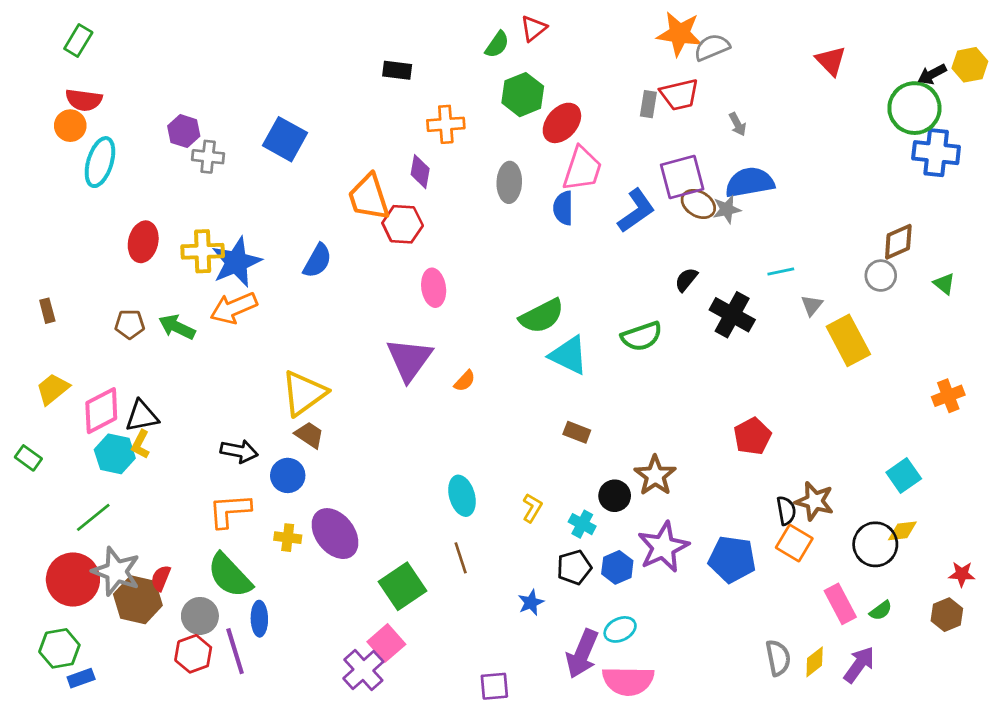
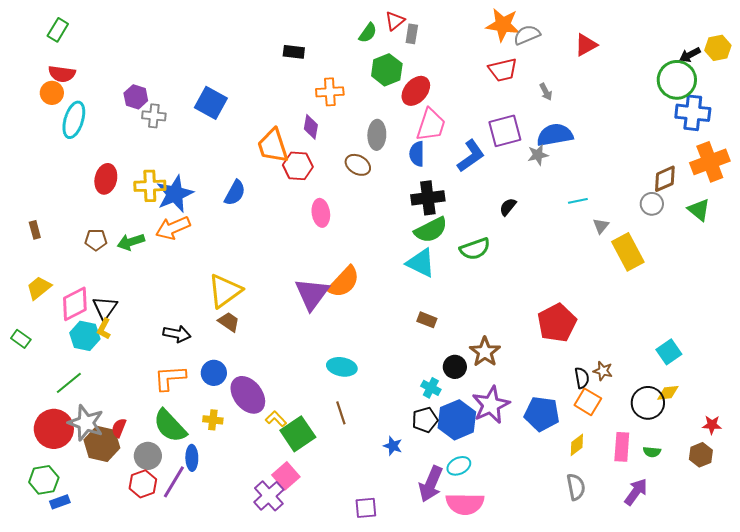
red triangle: (831, 61) -> (586, 45), moved, turned 45
gray rectangle: (648, 104) -> (412, 34), moved
brown ellipse: (698, 204) -> (358, 165), moved
green triangle: (944, 284) -> (699, 210), size x1.4
black cross: (732, 315) -> (428, 198), moved, turned -36
green semicircle: (542, 316) -> (431, 230), moved
green arrow: (177, 327) -> (131, 242), turned -44
purple triangle: (409, 359) -> (312, 294), moved
orange semicircle: (465, 381) -> (344, 282), size x2.0
orange cross: (948, 396) -> (710, 162), moved, size x1.6
black triangle: (142, 416) -> (105, 308), turned -44
red pentagon: (752, 436) -> (557, 323), size x1.4
blue circle: (288, 475) -> (214, 373), moved
cyan ellipse: (462, 496) -> (342, 367), turned -64
brown star: (815, 501) -> (603, 371), size x0.7
yellow L-shape: (532, 508) -> (276, 419), moved, turned -75
yellow cross: (288, 538) -> (213, 420), moved
blue hexagon: (617, 567) -> (457, 420), size x1.6
blue star: (531, 602) -> (393, 446), turned -30
pink rectangle: (840, 604) -> (622, 447), turned 32
green semicircle: (881, 611) -> (652, 452), turned 42
purple line: (235, 651) -> (174, 482), turned 48
yellow diamond: (815, 662) -> (577, 445), moved

